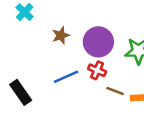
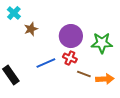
brown star: (61, 35) -> (31, 29), moved

